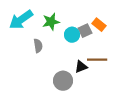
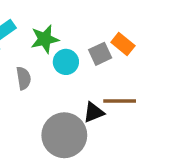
cyan circle: (72, 35) -> (66, 62), moved
gray circle: (63, 81) -> (64, 135), size x1.4

